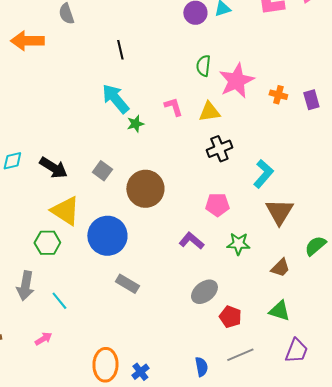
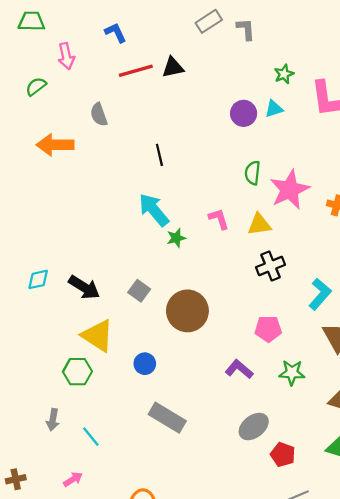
blue circle: (107, 236) -> (145, 364), size x0.5
gray rectangle: (127, 284) -> (167, 418), size x1.4
gray arrow: (25, 286) -> (53, 420), size x0.7

